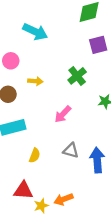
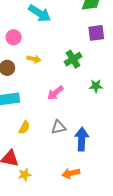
gray triangle: (71, 150) -> (59, 127), turned -35
orange arrow: (64, 199) -> (71, 173), moved

